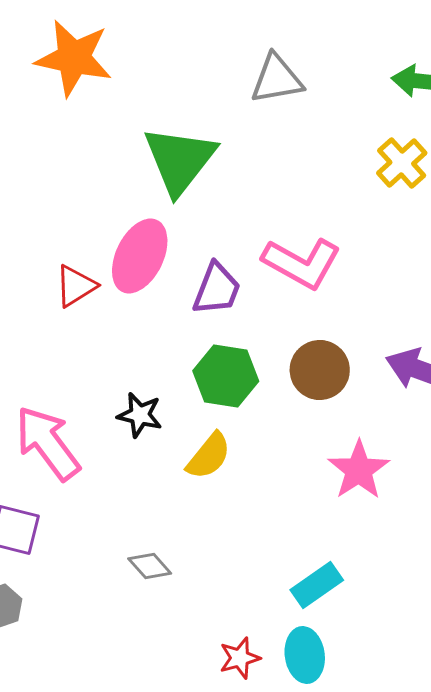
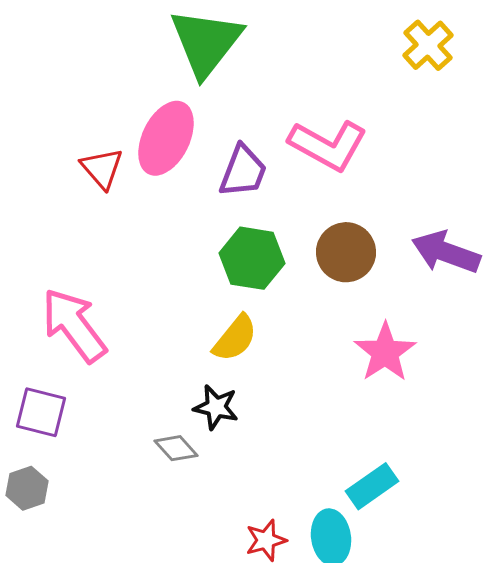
red triangle: (76, 286) -> (102, 168), turned -39
black star: (140, 415) -> (216, 407), moved
cyan rectangle: (317, 585) -> (372, 486), moved

